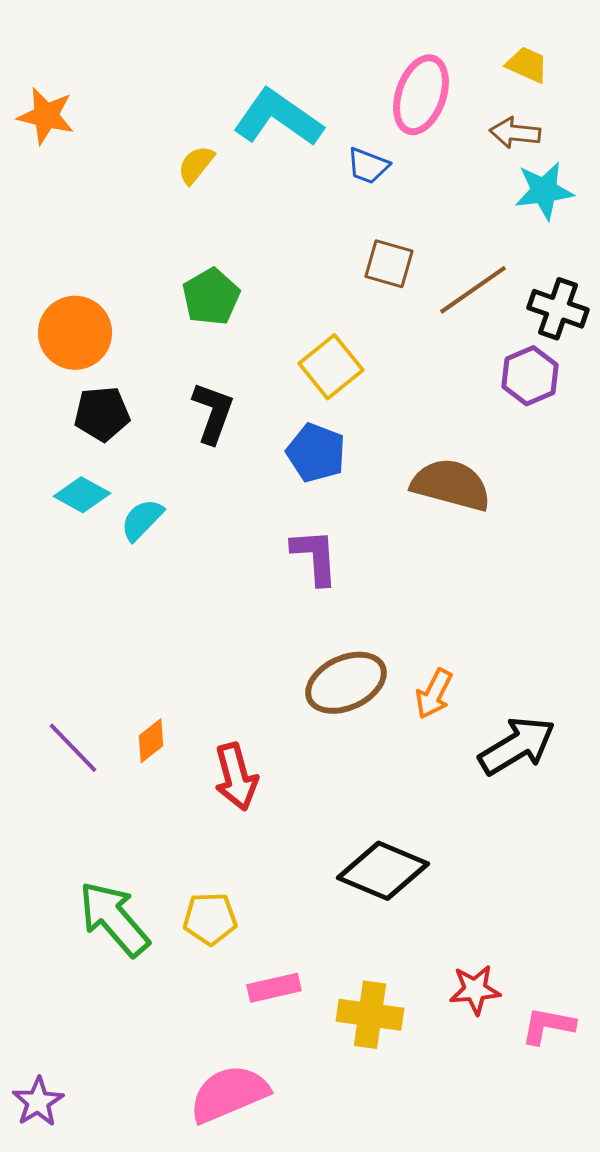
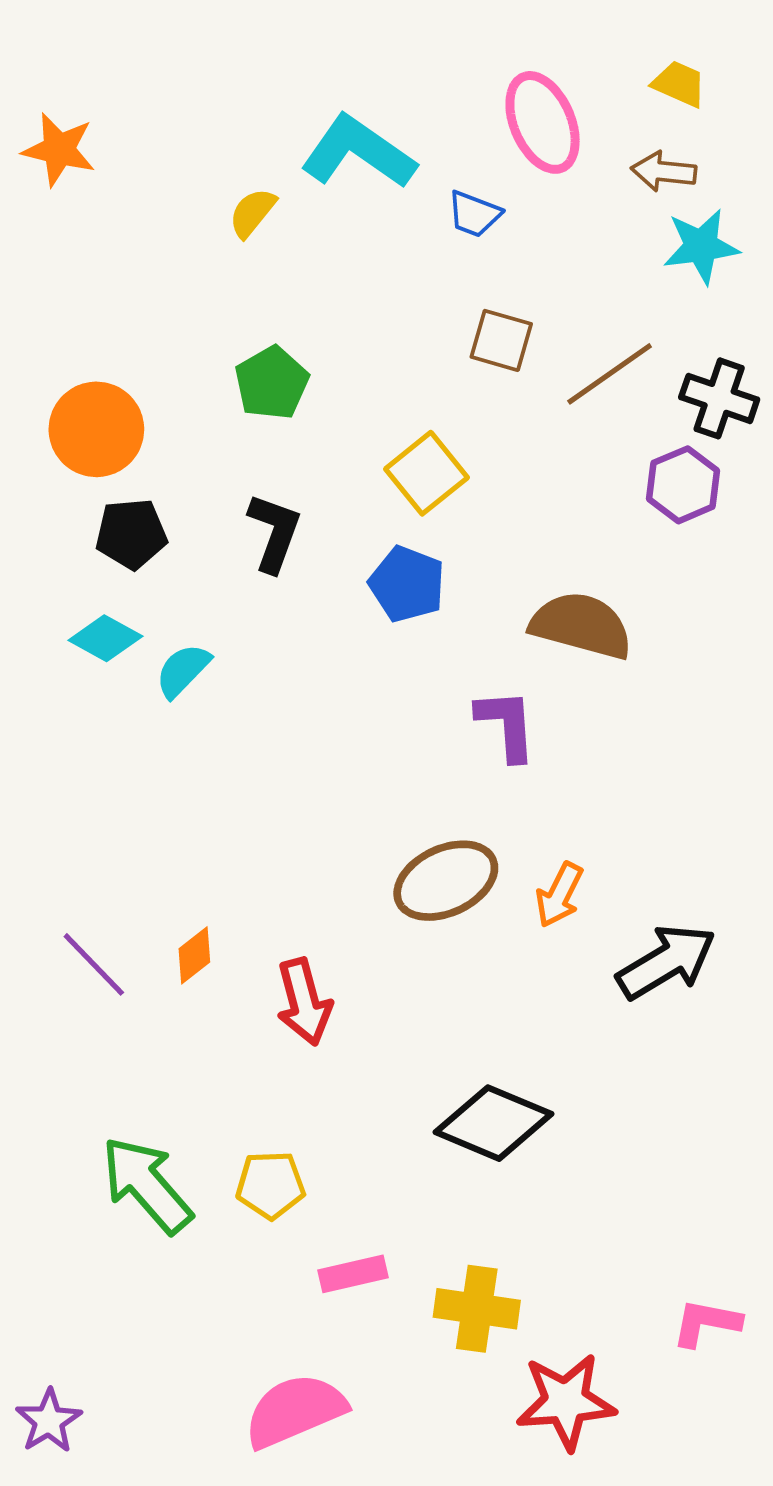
pink ellipse: (421, 95) -> (543, 122), turned -42
purple L-shape: (315, 557) -> (506, 725), moved
red star: (475, 990) -> (566, 1402), moved, size x1.5

